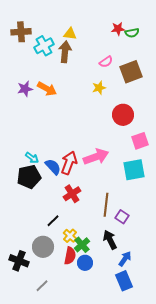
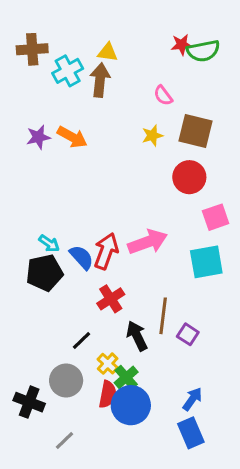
green semicircle: (132, 33) -> (203, 51), size x1.5
pink semicircle: (106, 62) -> (163, 96), turned 88
brown square: (131, 72) -> (195, 131), moved, turned 35
black arrow: (110, 240) -> (137, 336), moved
blue circle: (85, 263) -> (131, 405), size x1.6

